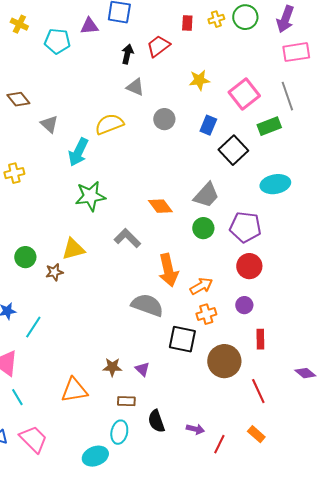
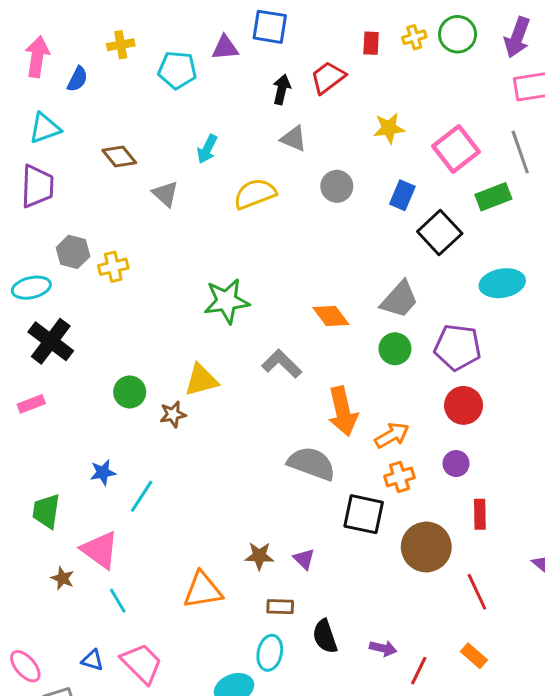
yellow cross: (19, 24) -> (121, 45), turned -36
cyan arrow: (78, 152) -> (207, 149), moved, size x0.7

